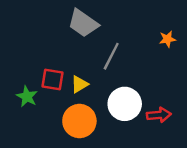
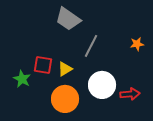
orange star: (167, 39) -> (137, 44), moved

